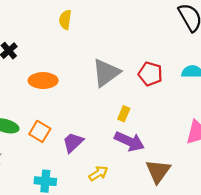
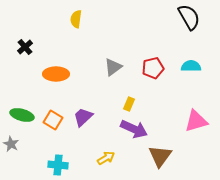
gray triangle: (106, 73) -> (113, 67), size x0.7
red pentagon: (150, 74) -> (153, 68), turned -30
purple trapezoid: (73, 142) -> (83, 117), moved

